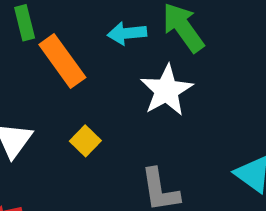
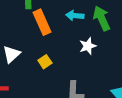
white star: (167, 90) -> (88, 46), size x0.7

